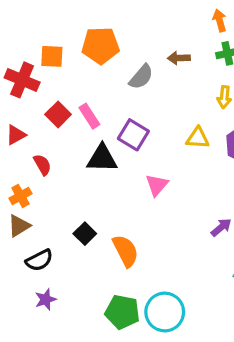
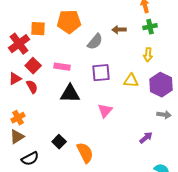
red cross: (22, 80) -> (19, 44), turned 30
red square: (58, 114) -> (33, 66), moved
pink rectangle: (89, 116) -> (62, 67), turned -49
purple square: (133, 135) -> (101, 73), moved, turned -36
red semicircle: (42, 165) -> (32, 87), moved

